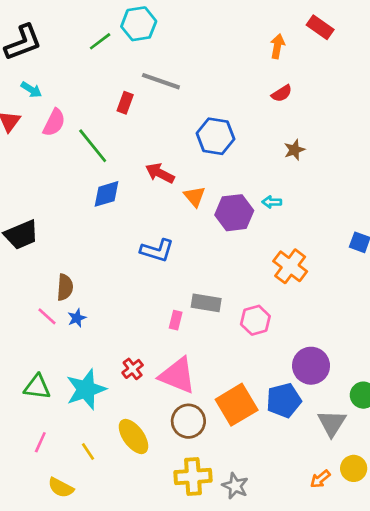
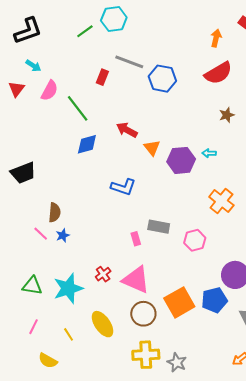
red semicircle: (282, 93) -> (218, 73), size x1.8
blue hexagon: (215, 136) -> (162, 79), moved
pink rectangle: (176, 320) -> (136, 239), turned -32

